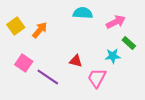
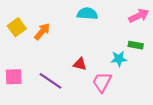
pink arrow: (116, 22) -> (139, 16), moved
green rectangle: (129, 43) -> (136, 45), turned -32
pink square: (24, 63) -> (14, 77), moved, turned -36

